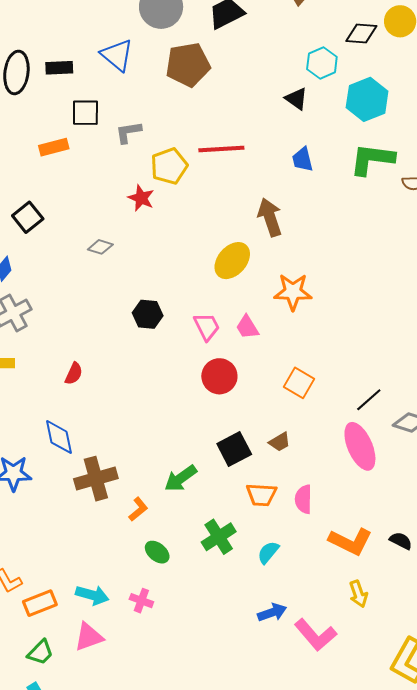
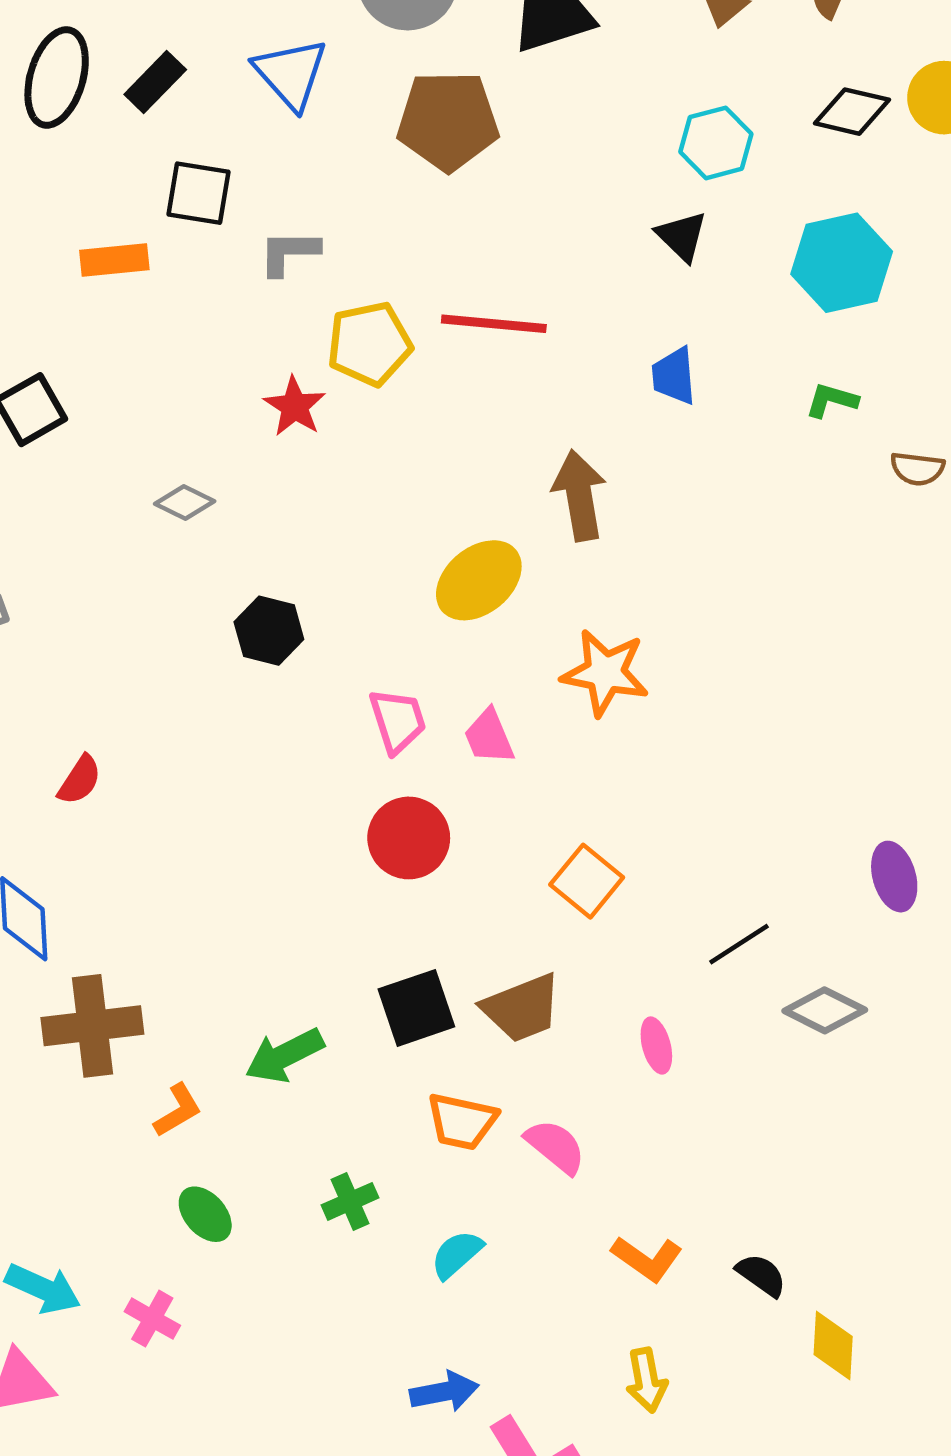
cyan hexagon: (322, 63) -> (716, 143), moved
black rectangle: (59, 68) -> (155, 82), turned -52
green L-shape: (372, 159) -> (832, 400), size x0.5
black hexagon: (148, 314) -> (269, 631), moved
brown trapezoid: (280, 442) -> (522, 1008), size x1.6
pink ellipse: (360, 446) -> (656, 1046), moved, size x0.5
pink semicircle: (303, 499) -> (555, 1146), turned 120
green cross: (219, 537) -> (350, 1201), size x0.7
orange L-shape: (350, 541) -> (647, 1259), size x0.7

